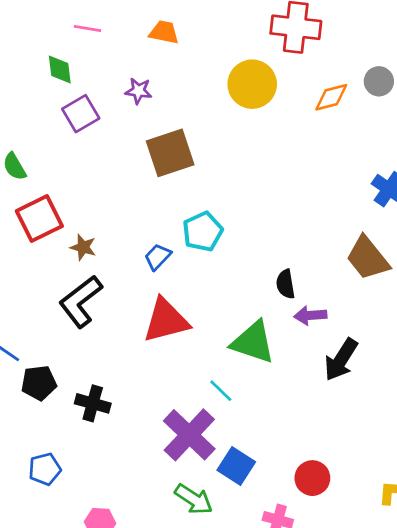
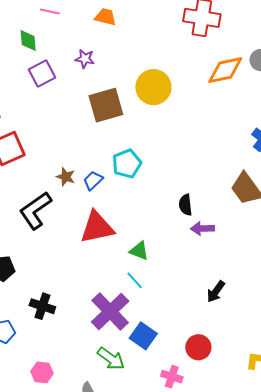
yellow circle: (252, 84) -> (153, 87), moved
orange diamond: (331, 97) -> (225, 70), size x1.4
brown star: (83, 247) -> (66, 177), moved
green triangle: (253, 342) -> (139, 251), moved, size x0.6
black arrow: (341, 360) -> (216, 292), moved, size x0.7
black cross: (93, 403) -> (42, 306), moved

